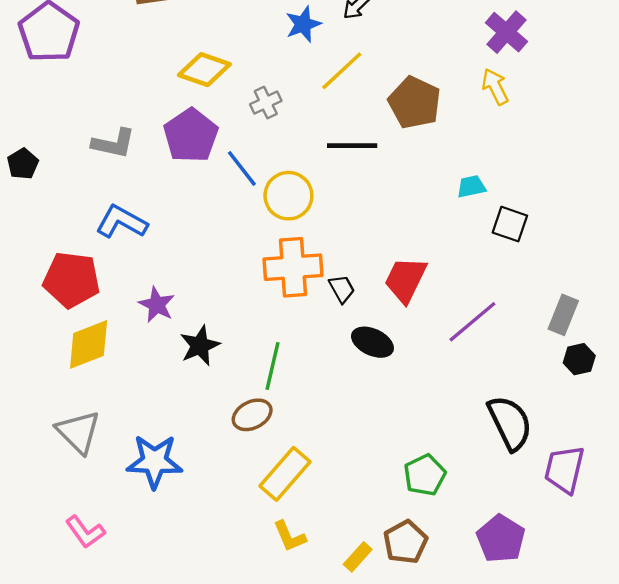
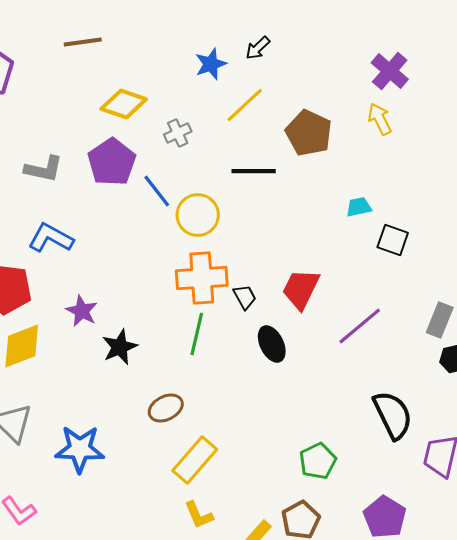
black ellipse: (372, 342) -> (272, 344), turned 39
green line: (273, 366) -> (197, 334), moved

